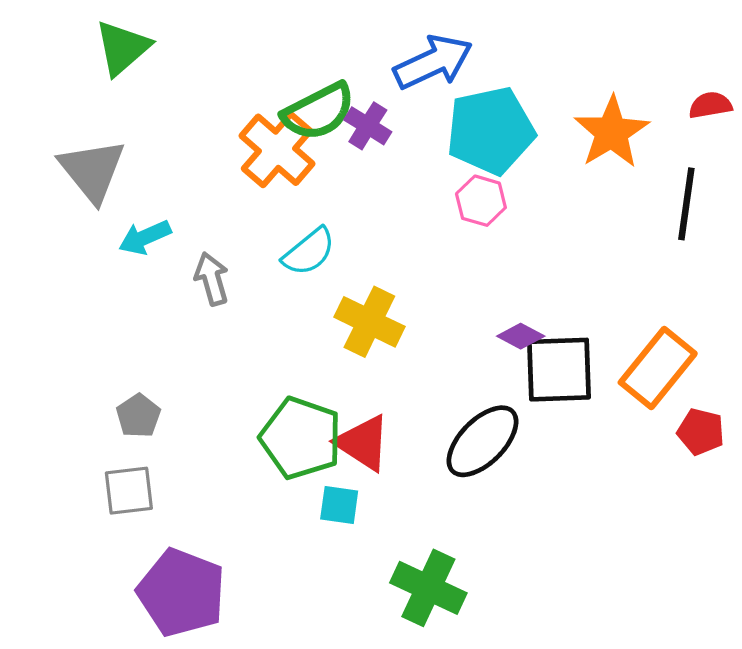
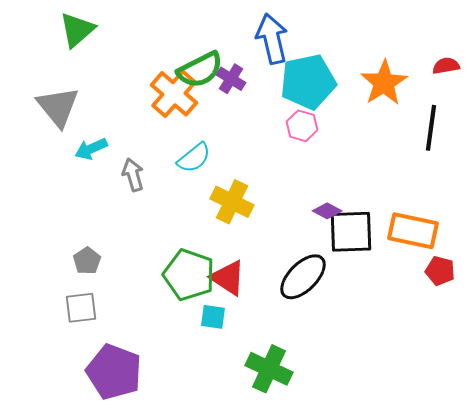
blue arrow: (433, 62) -> (272, 39), turned -78
orange rectangle: (658, 368) -> (413, 231), turned 63

